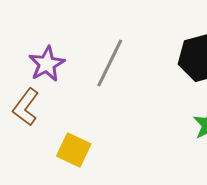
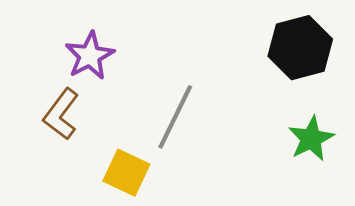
gray line: (110, 63) -> (175, 117), moved

